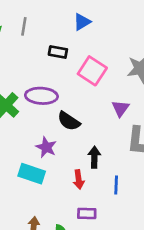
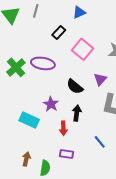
black rectangle: (58, 52) -> (59, 32), turned -64
black semicircle: (69, 121) -> (75, 87), moved
purple star: (46, 147) -> (51, 104), moved
blue line: (116, 185) -> (100, 142), moved, turned -48

